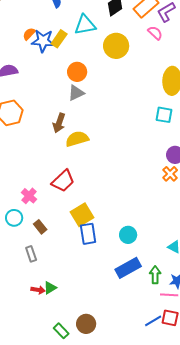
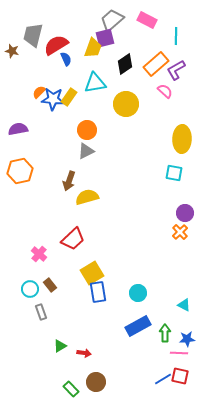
cyan circle: (14, 218) -> (30, 289), moved
red arrow: (38, 290) -> (84, 353), moved

